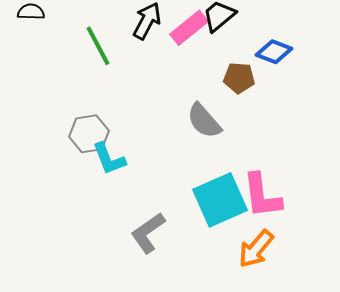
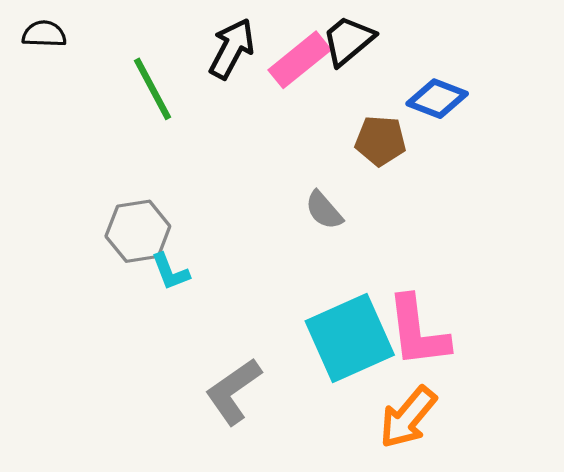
gray semicircle: (204, 121) -> (324, 210), size x0.7
cyan L-shape: (109, 159) -> (170, 272), size x0.7

